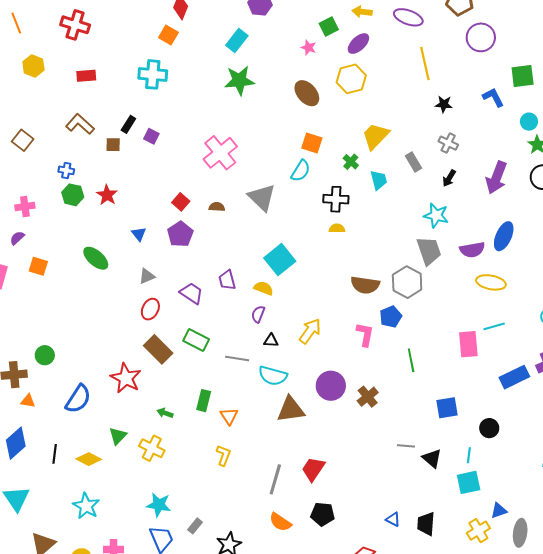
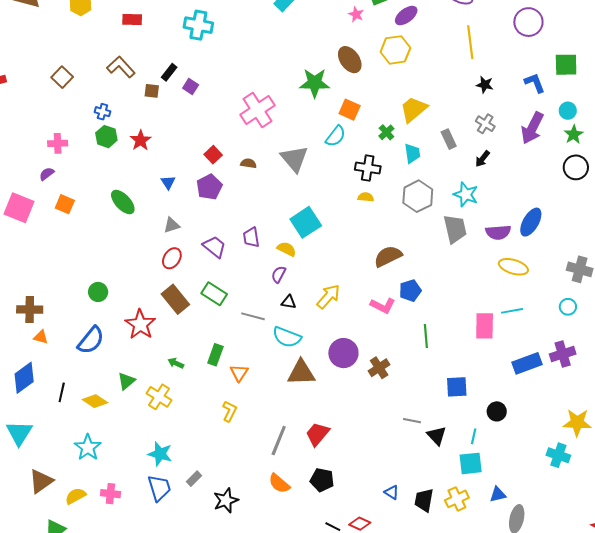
green star: (239, 80) -> (315, 83), moved
purple arrow: (496, 178) -> (532, 128), moved
gray hexagon: (407, 282) -> (418, 196), moved
brown semicircle: (365, 285) -> (388, 256), turned 140
pink L-shape: (365, 334) -> (383, 306), turned 100
green circle: (45, 355) -> (98, 292), moved
yellow cross: (478, 531) -> (457, 499), moved

